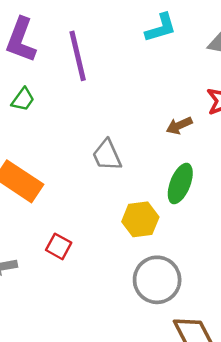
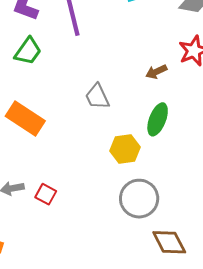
green trapezoid: (23, 99) -> (28, 51), size x1.4
red square: (59, 246) -> (46, 194), moved

